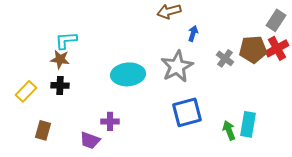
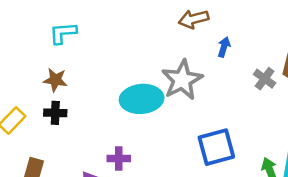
cyan L-shape: (66, 40) -> (63, 33), moved
gray star: (177, 66) -> (182, 80), moved

